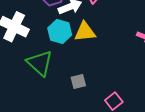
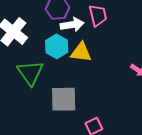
gray square: (78, 81) -> (64, 99), size x1.8

